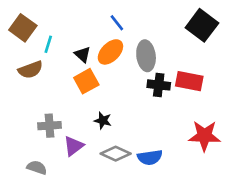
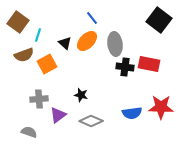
orange square: (86, 81) -> (47, 64), moved
blue semicircle: (150, 157) -> (132, 113), moved

